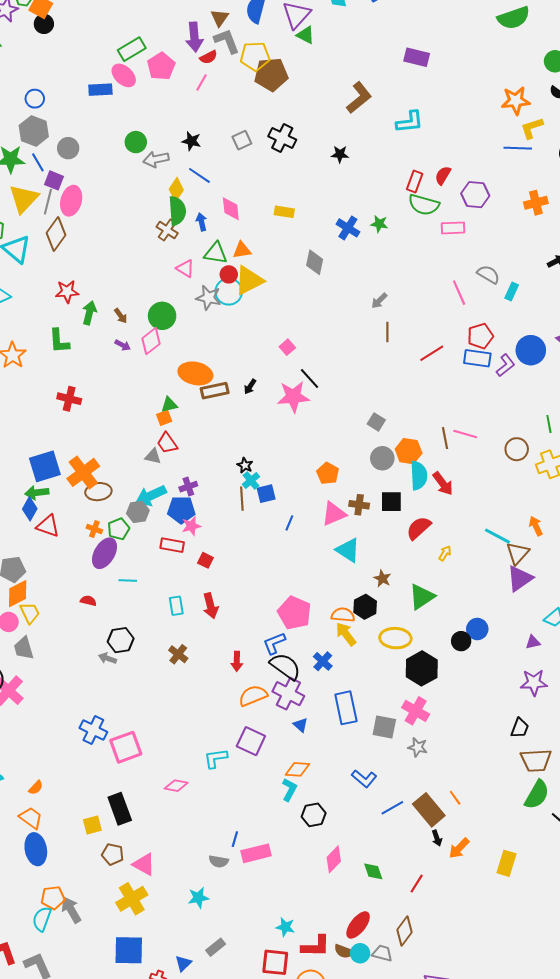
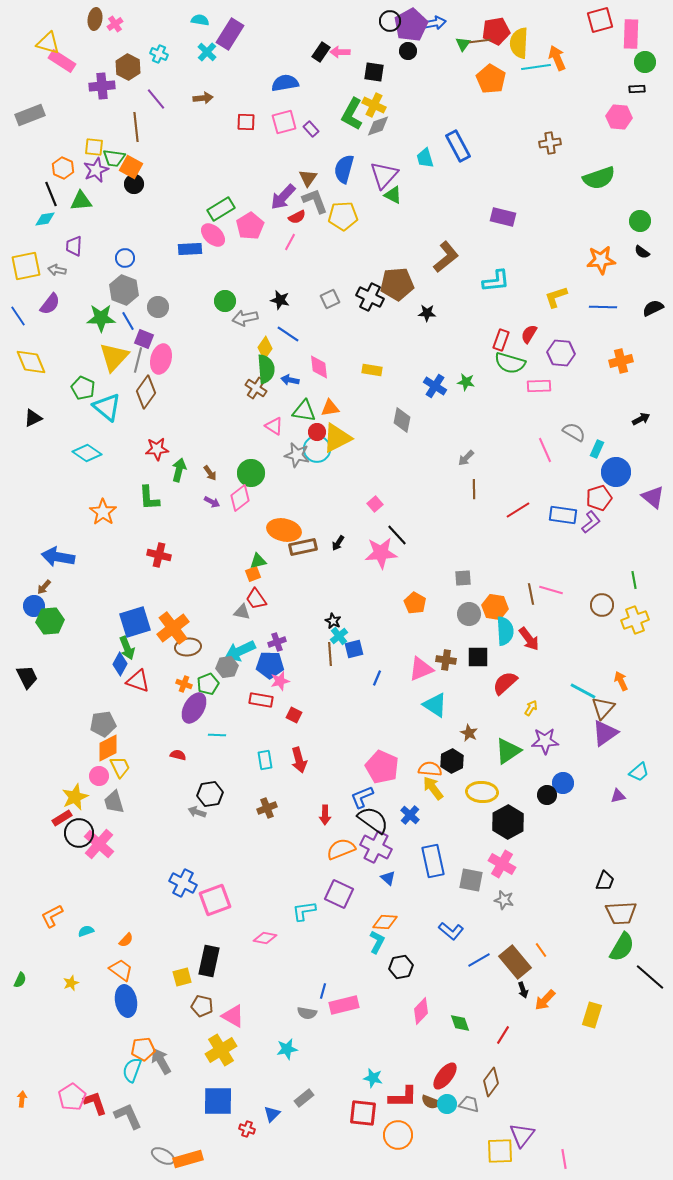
purple arrow: (194, 37) -> (283, 197), turned 48
brown pentagon: (271, 74) -> (397, 284), moved
yellow L-shape: (532, 128) -> (556, 297), moved
blue arrow: (201, 222) -> (290, 380), turned -66
red pentagon: (480, 336) -> (599, 498), moved
blue circle: (531, 350) -> (616, 472), moved
gray square: (376, 422) -> (463, 578), turned -36
orange pentagon: (328, 473) -> (415, 603), moved
green arrow: (37, 493) -> (127, 648), turned -105
brown cross: (178, 654) -> (267, 808), turned 30
purple star: (534, 683) -> (545, 741), moved
black rectangle: (120, 809) -> (209, 961), turned 32

